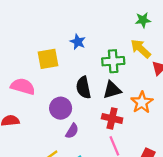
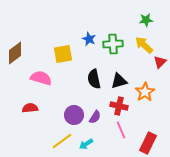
green cross: (113, 61) -> (113, 44), moved
purple circle: (61, 108) -> (74, 115), moved
purple semicircle: (72, 131) -> (95, 117), moved

